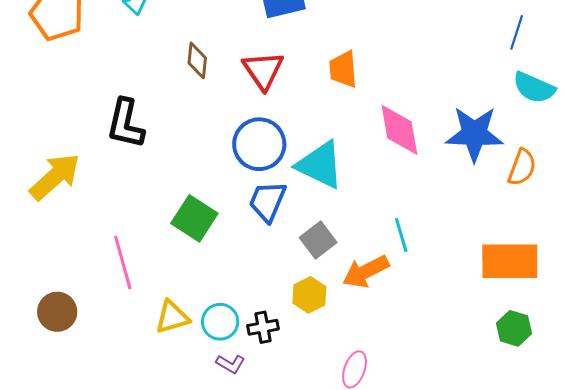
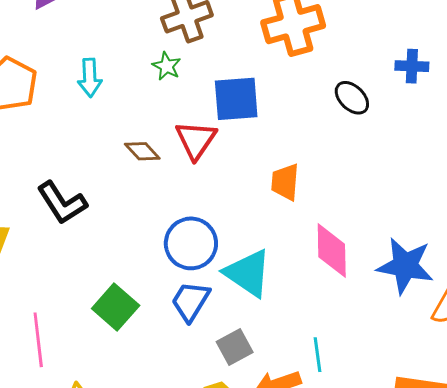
brown diamond: (197, 60) -> (142, 151), turned -57
red triangle: (263, 70) -> (196, 140), moved
black L-shape: (126, 124) -> (62, 203), turned -54

